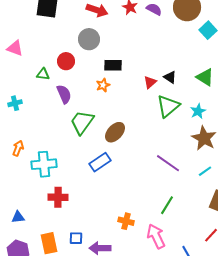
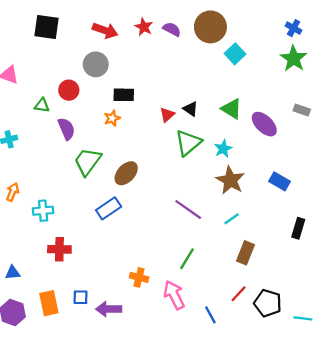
cyan cross: (44, 164) -> (43, 211), size x0.7

